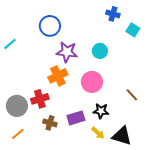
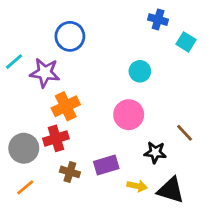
purple star: (67, 52) -> (45, 73), moved
orange cross: (58, 76) -> (66, 106), moved
black star: (101, 111) -> (155, 152), moved
yellow arrow: (98, 133) -> (137, 186), turned -32

